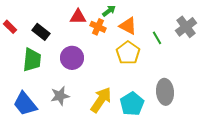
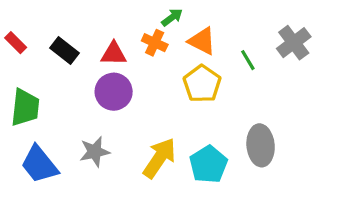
red triangle: (78, 17) -> (114, 54), moved
green trapezoid: (32, 60) -> (25, 107), moved

